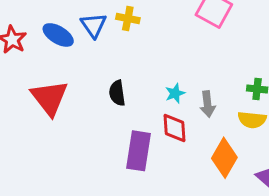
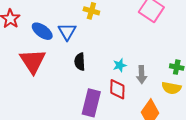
blue triangle: (94, 25) -> (67, 32), moved
blue ellipse: (58, 35) -> (42, 31), moved

